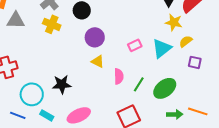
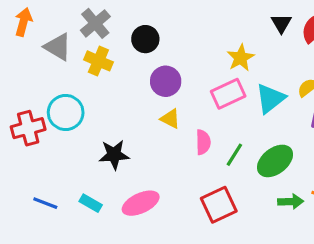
gray triangle: (16, 20) -> (58, 47), moved, turned 30
yellow star: (174, 22) -> (241, 58), moved, turned 30
pink rectangle: (135, 45) -> (228, 94), size x1.5
cyan circle: (32, 94) -> (66, 112), moved

